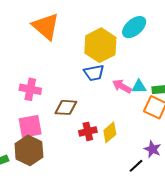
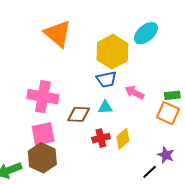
cyan triangle: (139, 87) -> (105, 107), moved
pink cross: (30, 89) -> (43, 97), size x1.4

